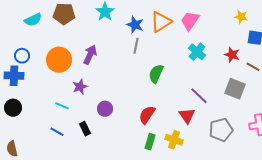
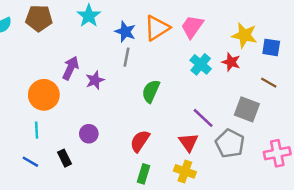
yellow star: (241, 17) -> (244, 35), moved, size x1.5
red star: (232, 55) -> (231, 62), moved
orange circle: (59, 60) -> (44, 95), moved
purple star: (80, 87) -> (95, 80), moved
cyan line: (62, 106) -> (37, 130), turned 64
gray pentagon: (221, 130) -> (230, 143), moved, turned -30
yellow cross: (174, 140) -> (185, 171), moved

